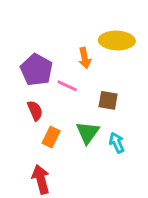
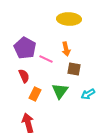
yellow ellipse: (117, 41) -> (69, 19), moved
orange arrow: (85, 58) -> (66, 49), moved
cyan arrow: (117, 143) -> (88, 94), moved, turned -96

